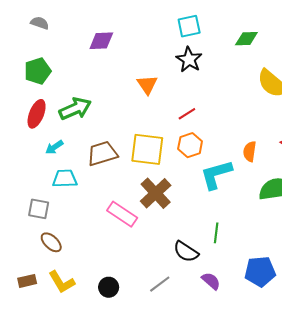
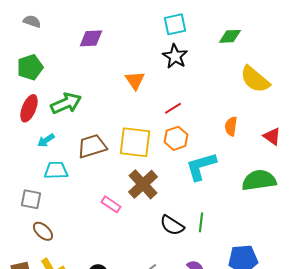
orange semicircle: (250, 151) -> (231, 126), moved
pink rectangle: (122, 214) -> (111, 204), size x0.7
black semicircle: (186, 252) -> (172, 225), moved

